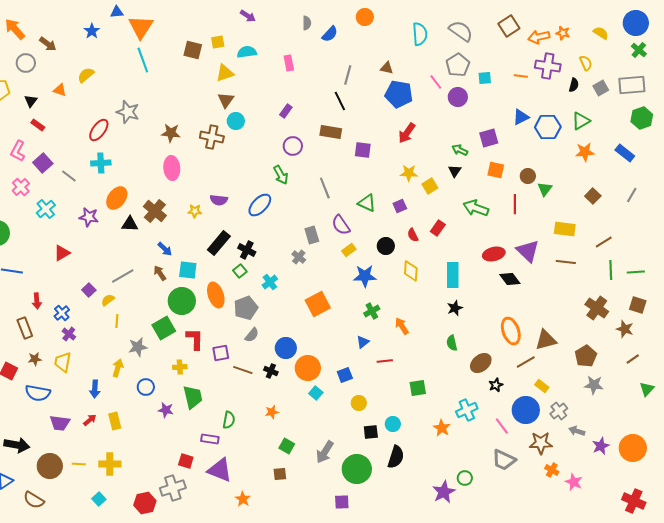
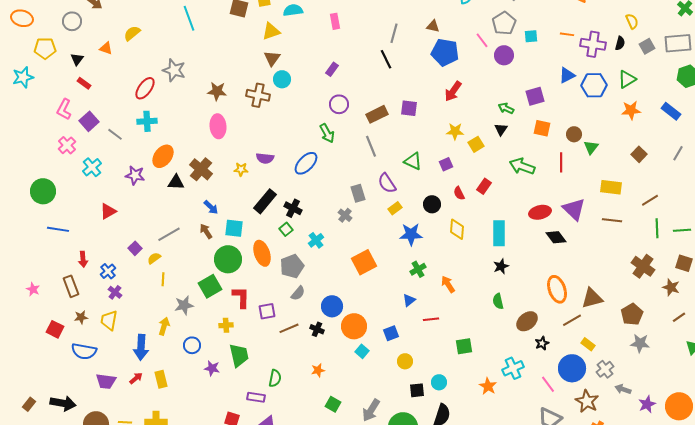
purple cross: (548, 66) -> (593, 44), moved
brown rectangle: (331, 132) -> (377, 114), moved, turned -35
brown line: (243, 370) -> (289, 328), turned -42
blue arrow: (95, 389) -> (141, 347), size x1.4
brown star: (541, 443) -> (587, 401), turned 30

